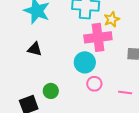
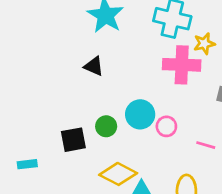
cyan circle: (85, 62) -> (140, 114), moved

